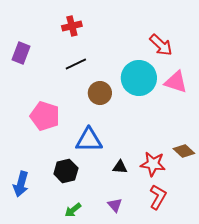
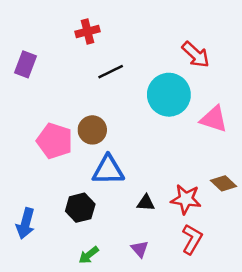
black line: (76, 64) -> (111, 72), moved
pink triangle: (176, 82) -> (214, 119), moved
brown circle: (100, 93) -> (92, 130), moved

